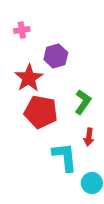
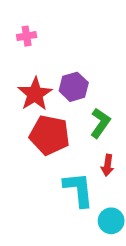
purple hexagon: (56, 56) -> (74, 87), moved

